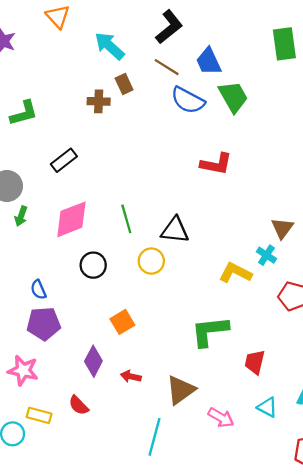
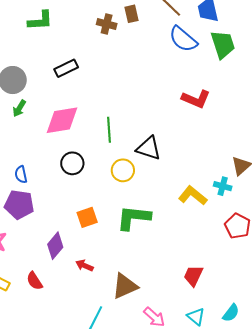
cyan cross: (266, 255) -> (223, 186), turned -30
green L-shape: (210, 331) -> (134, 218), moved

